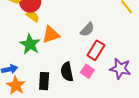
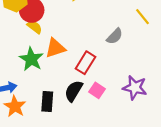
gray semicircle: (87, 30) -> (115, 36), moved
red rectangle: (96, 50) -> (85, 63), moved
black semicircle: (67, 72) -> (74, 91), turned 42

